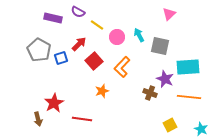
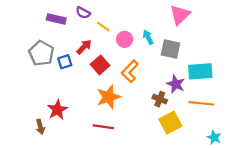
pink triangle: (169, 14) -> (180, 15), size x1.5
orange star: (102, 91) -> (109, 97), size x1.6
red line: (82, 119) -> (103, 127), moved
yellow square: (170, 125) -> (170, 123), moved, size x1.5

